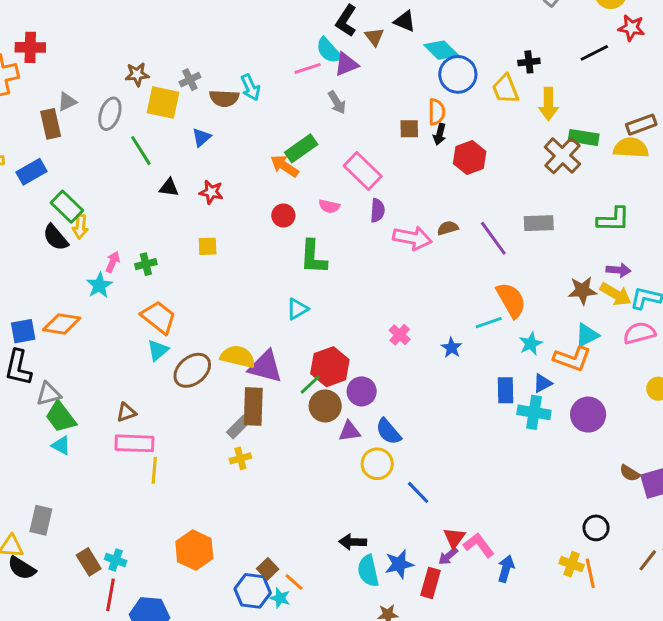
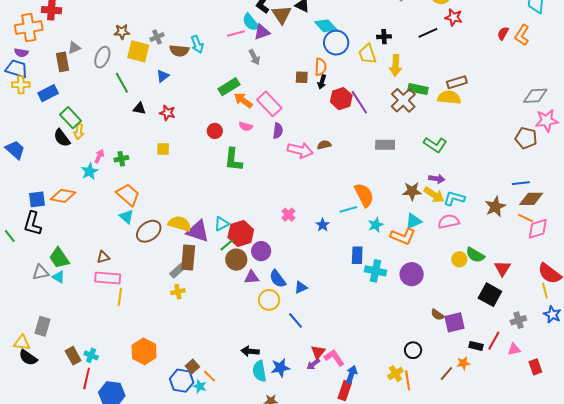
brown triangle: (374, 37) -> (282, 15), size x1.5
orange arrow: (284, 166) -> (243, 100), moved
green L-shape: (613, 219) -> (435, 145), turned 30
purple line: (493, 238) -> (359, 102), moved
cyan triangle: (297, 309) -> (222, 224), moved
cyan triangle: (158, 350) -> (126, 217), turned -42
blue triangle: (542, 383) -> (301, 287), moved
gray triangle: (49, 394) -> (40, 272), moved
yellow cross: (572, 564) -> (395, 374), turned 35
red rectangle: (430, 583) -> (345, 390), moved

